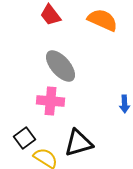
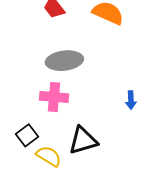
gray ellipse: (61, 66) -> (64, 61), turned -56

